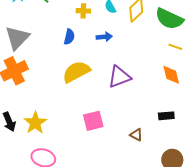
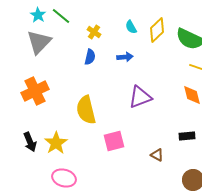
yellow cross: (83, 11) -> (94, 32), moved, turned 32
gray triangle: (17, 38) -> (39, 42), moved
yellow semicircle: (76, 72) -> (86, 110), moved, turned -76

